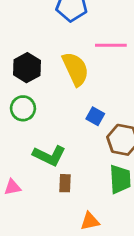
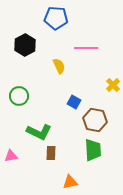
black hexagon: (27, 68) -> (25, 45), moved
yellow semicircle: (75, 69) -> (59, 66), size x0.6

